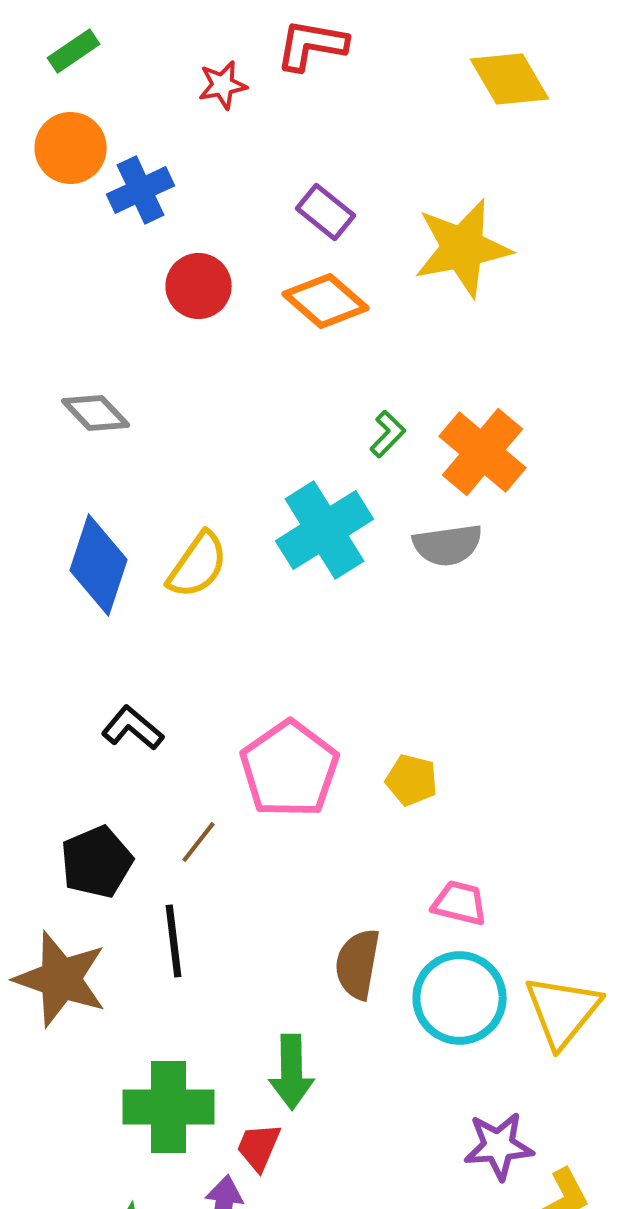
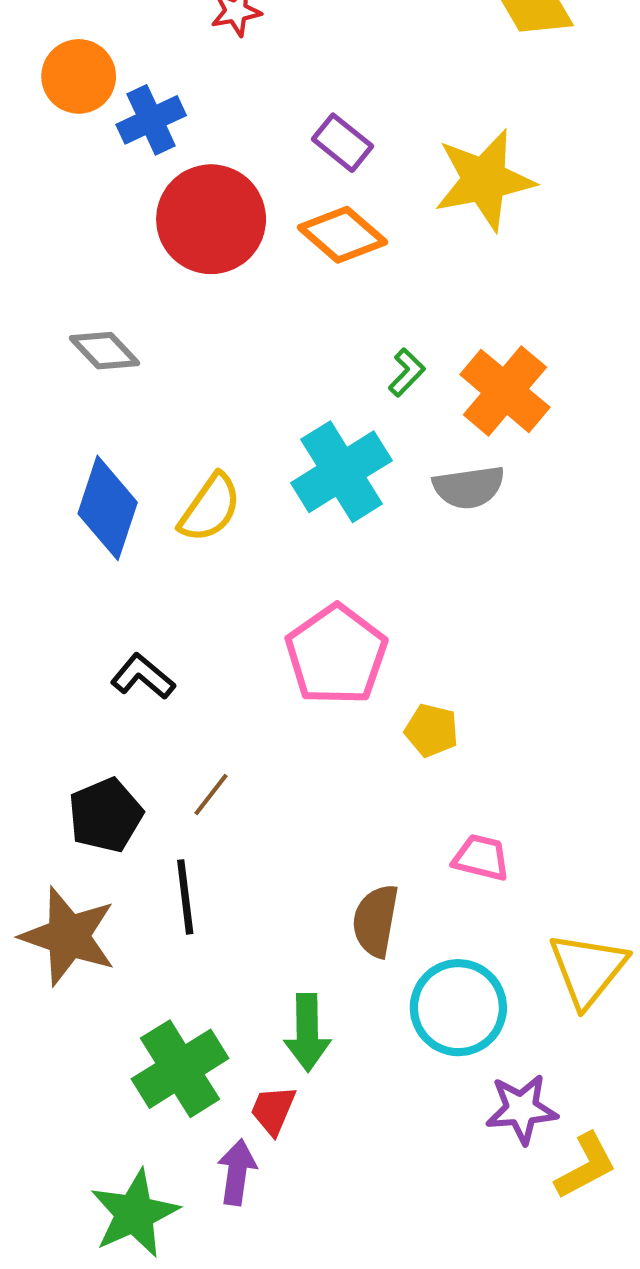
red circle: (199, 286) -> (211, 219), size x1.6
pink pentagon: (290, 769) -> (336, 655), moved
cyan circle: (460, 998) -> (458, 1008), moved
green cross: (169, 1107) -> (180, 1069), turned -32

